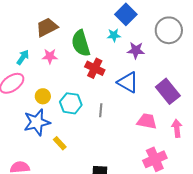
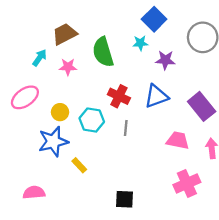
cyan arrow: (23, 57) -> (40, 58), moved
red cross: (95, 68) -> (119, 96), moved
blue triangle: (128, 82) -> (156, 96), turned -50

